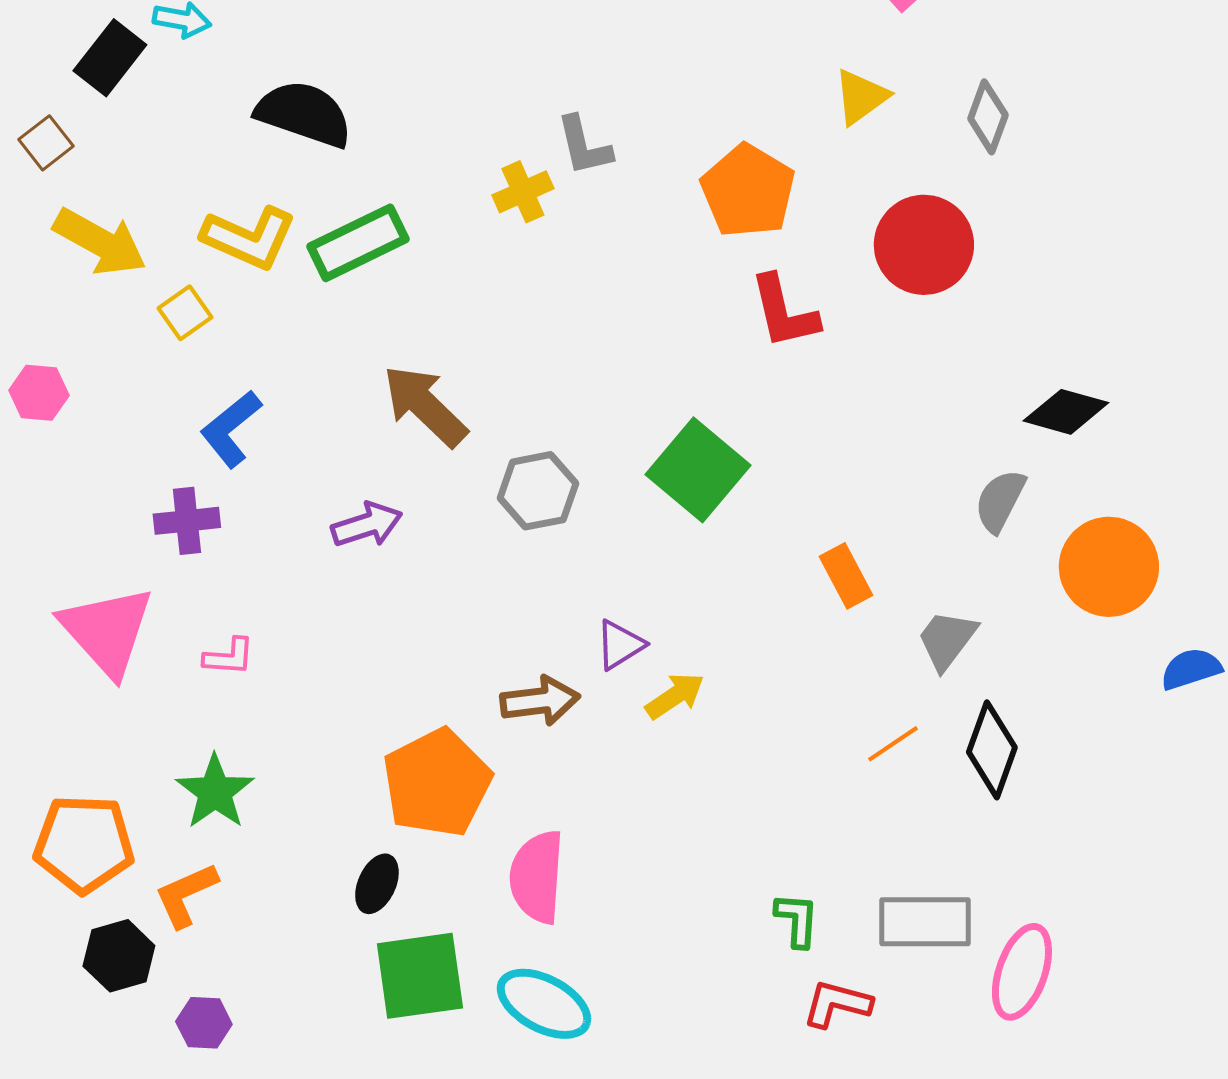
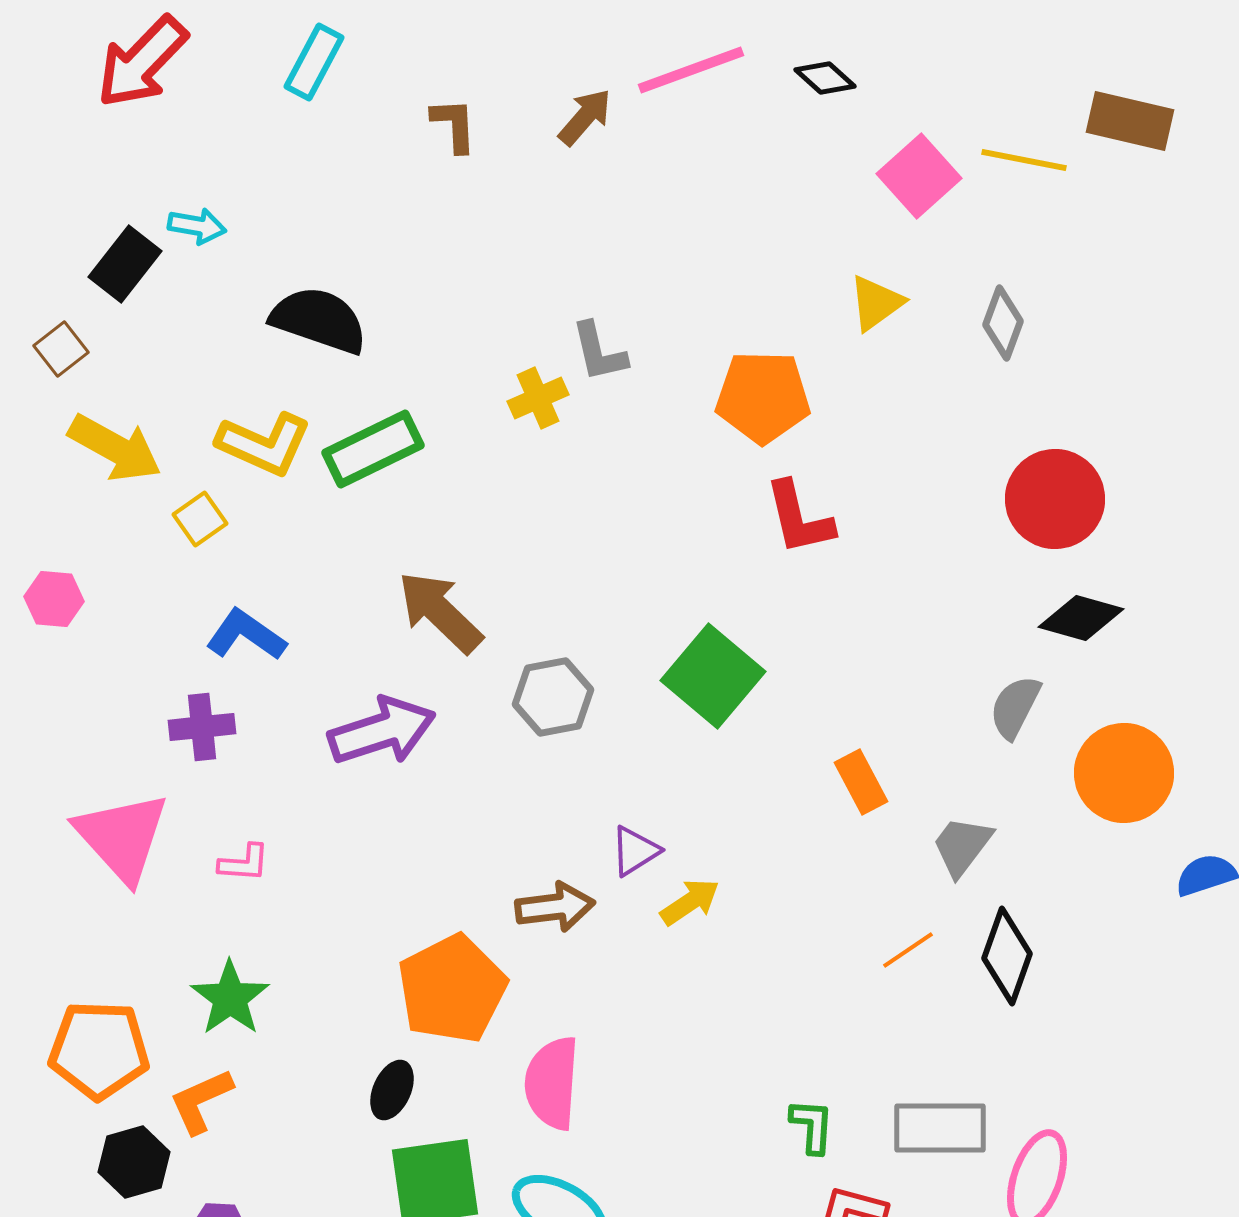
orange pentagon: (748, 191) -> (763, 397), turned -30
red circle: (924, 245) -> (1055, 499), moved
blue L-shape: (231, 429) -> (246, 635), turned 74
purple arrow: (367, 525) -> (382, 731), size x1.5

